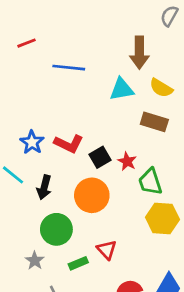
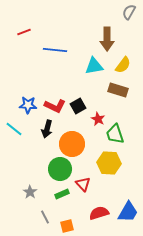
yellow semicircle: (161, 88) -> (123, 65), turned -84
blue star: (32, 142) -> (28, 105), turned -30
black square: (100, 157) -> (78, 106), moved
black arrow: (44, 187) -> (47, 129), moved
yellow hexagon: (162, 218) -> (109, 163), moved
green circle: (56, 229) -> (60, 169), moved

